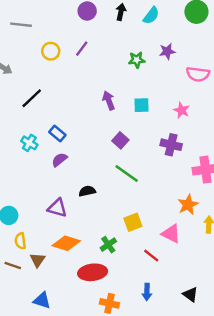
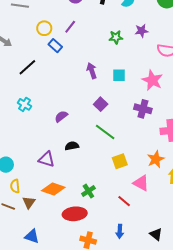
pink star: (182, 110) -> (152, 80), size x1.5
blue rectangle: (57, 133) -> (55, 46), moved
purple semicircle: (59, 160) -> (61, 116), moved
yellow square: (133, 222) -> (120, 161), moved

